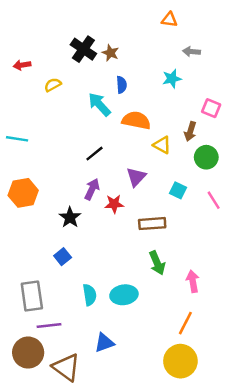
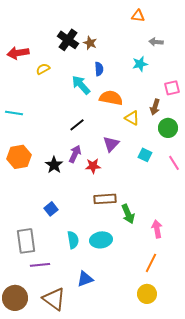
red arrow: (22, 65) -> (18, 53), size x1.5
pink square: (211, 108) -> (172, 88), turned -35
black star: (70, 217) -> (54, 165), moved
brown rectangle: (152, 224) -> (105, 199), moved
brown circle: (28, 353) -> (15, 298), moved
yellow circle: (180, 361) -> (147, 294), size x0.7

